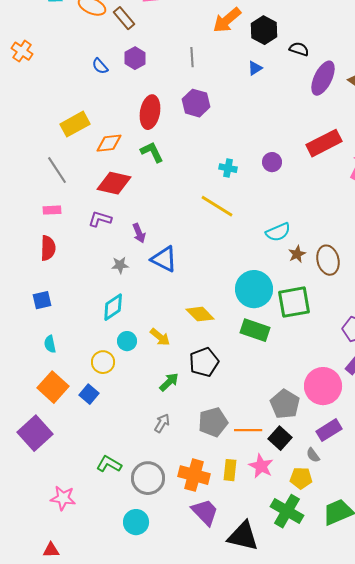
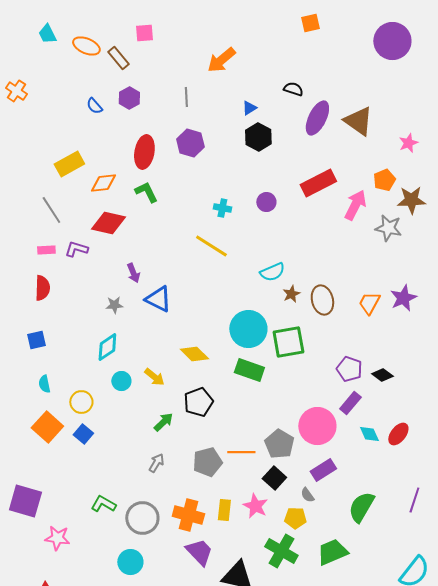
black hexagon: (264, 30) -> (258, 137), moved
purple L-shape: (100, 219) -> (76, 249), moved
yellow circle: (103, 362) -> (81, 402), moved
orange line: (248, 430) -> (241, 452), moved
purple square: (35, 433) -> (25, 501), moved, turned -32

